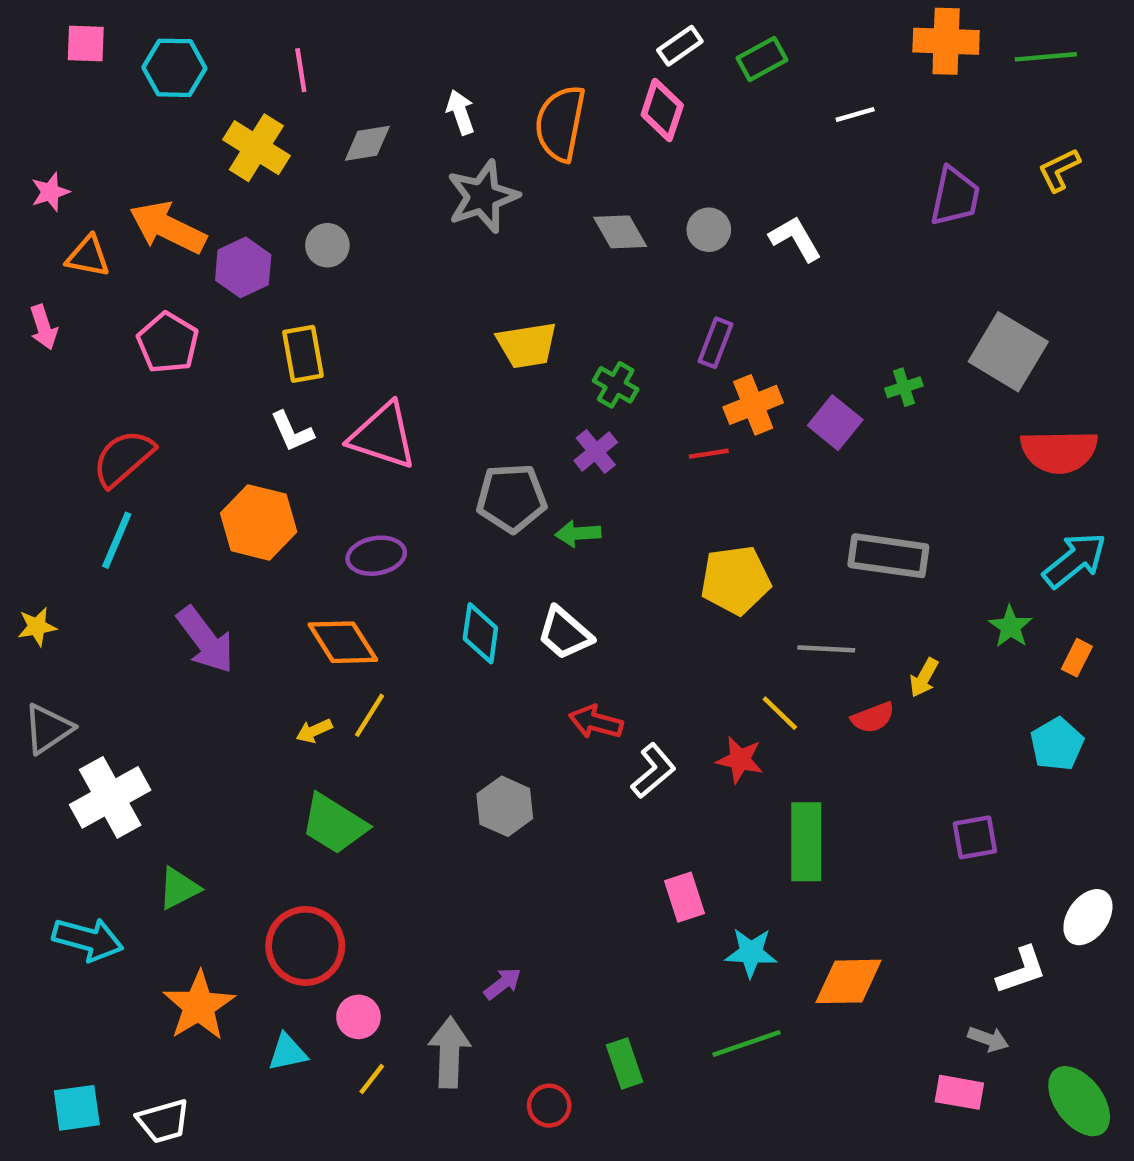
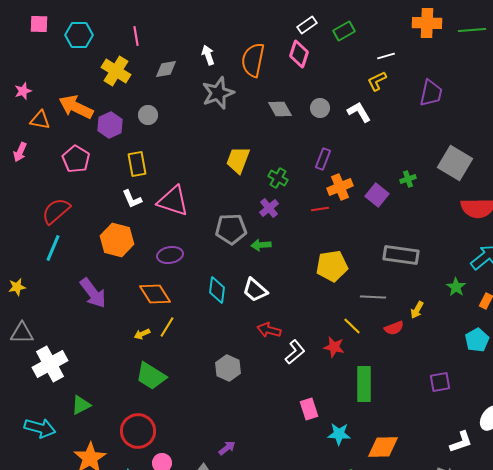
yellow L-shape: (1059, 170) -> (377, 81), moved
pink arrow: (44, 327) -> (20, 152), turned 42
yellow trapezoid: (527, 345) -> (238, 160), turned 120
gray triangle: (48, 729) -> (22, 333), turned 35

